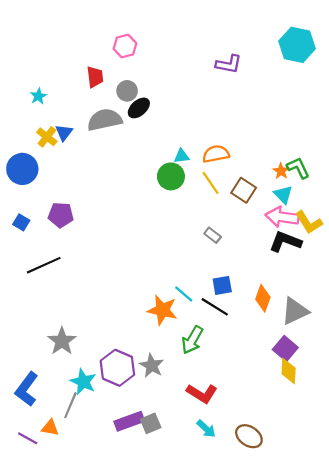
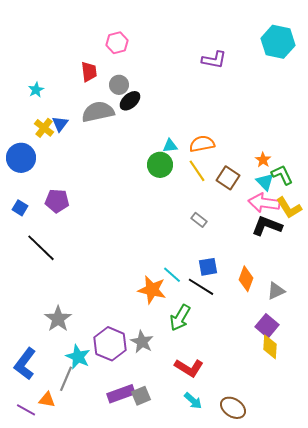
green L-shape: (298, 168) -> (282, 175), moved
black line: (44, 265) -> (41, 248), turned 68
gray triangle: (295, 311) -> (276, 291), size x0.7

